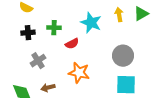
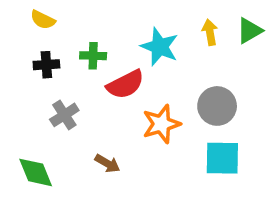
red semicircle: (72, 44) -> (125, 84), size x1.5
orange star: (79, 73) -> (161, 124), moved, turned -30
brown arrow: (48, 88) -> (107, 163), moved, turned -136

